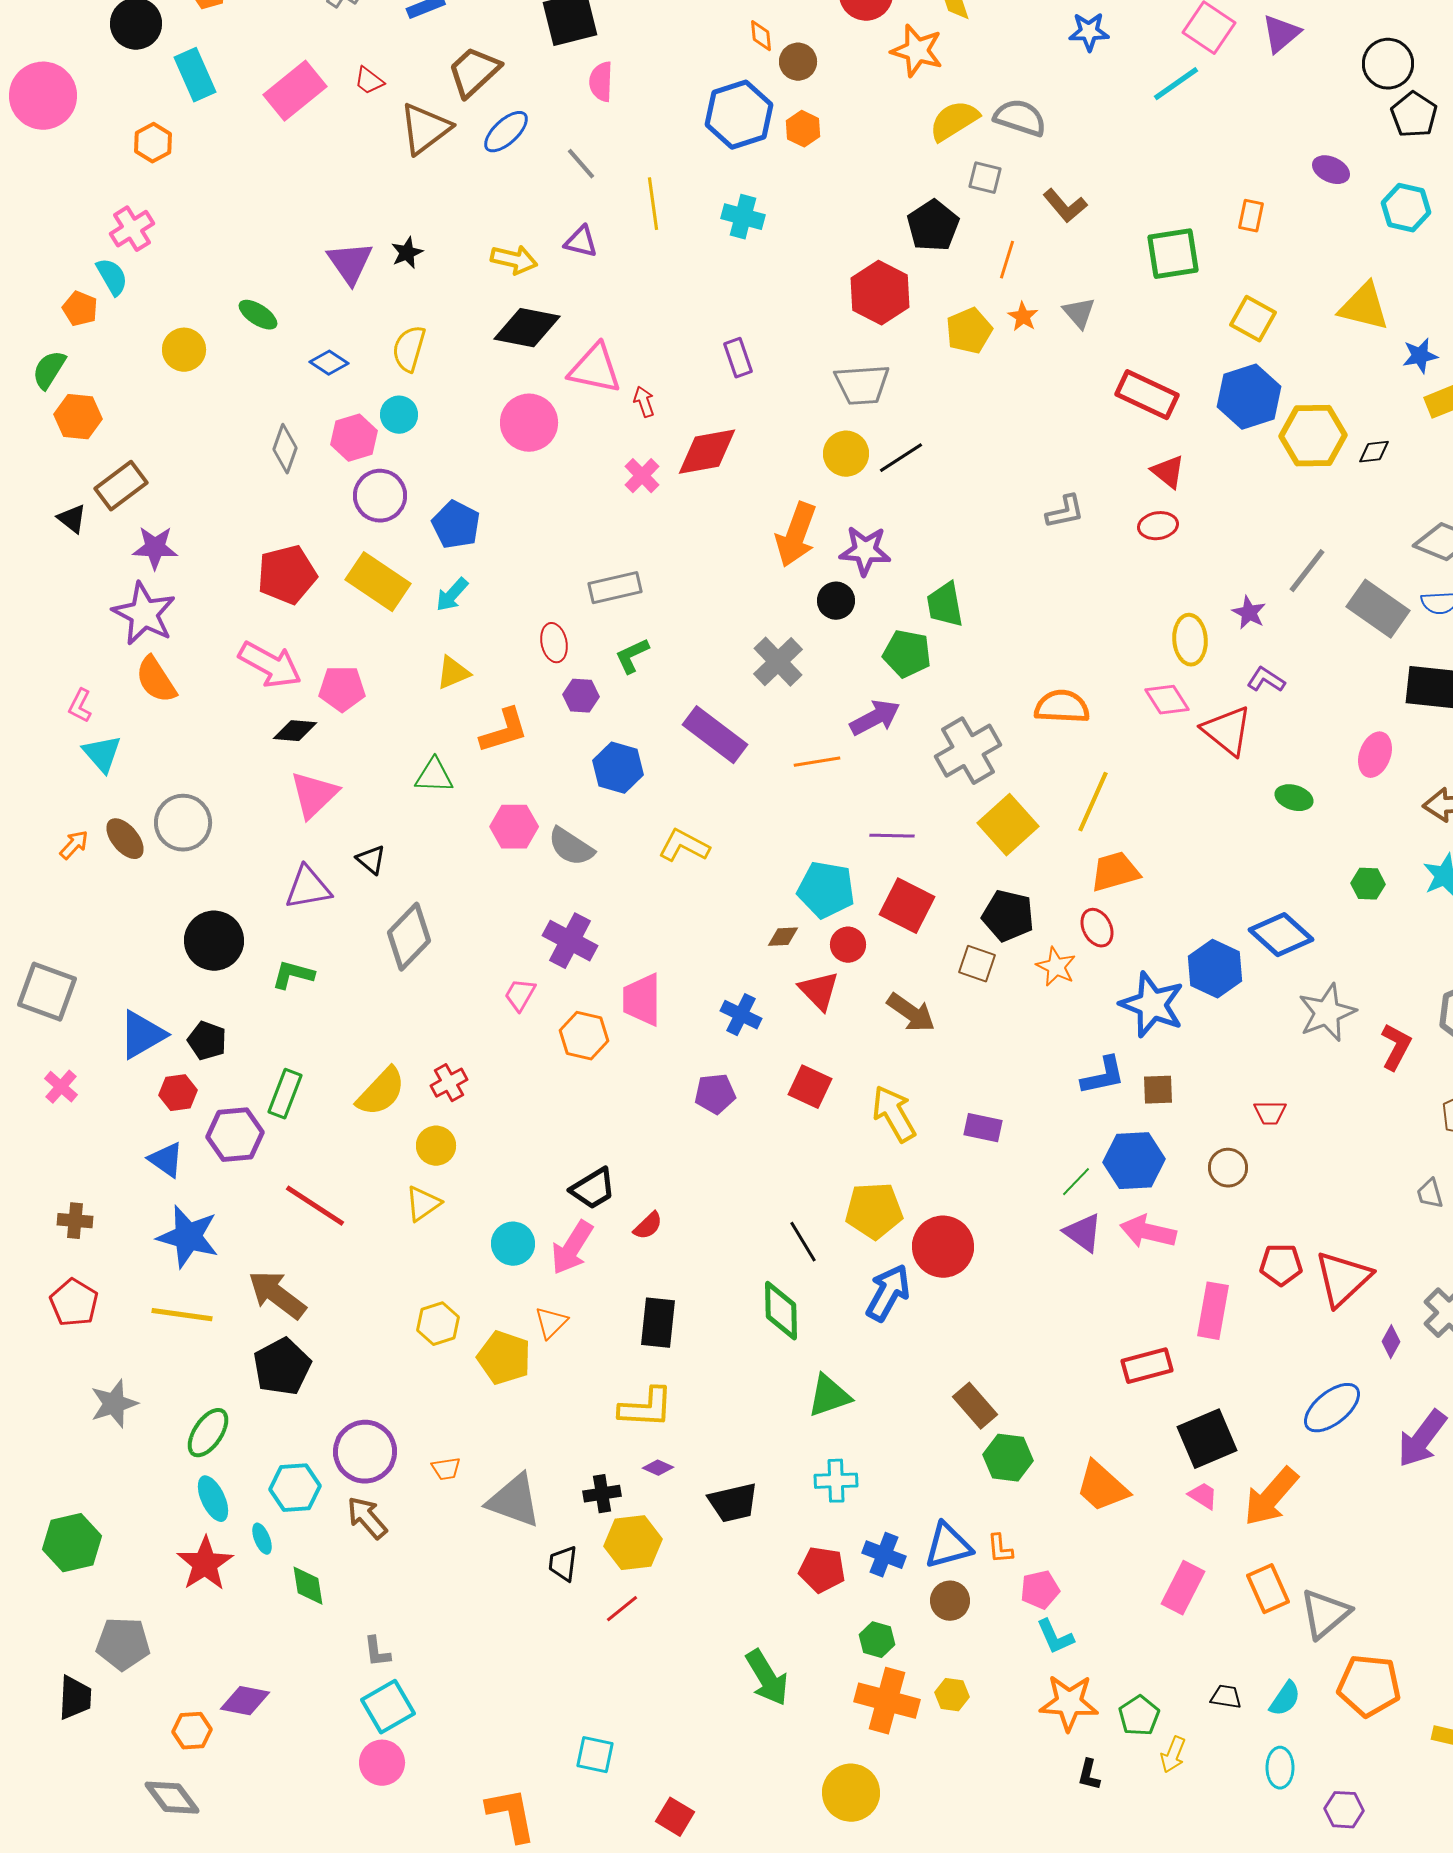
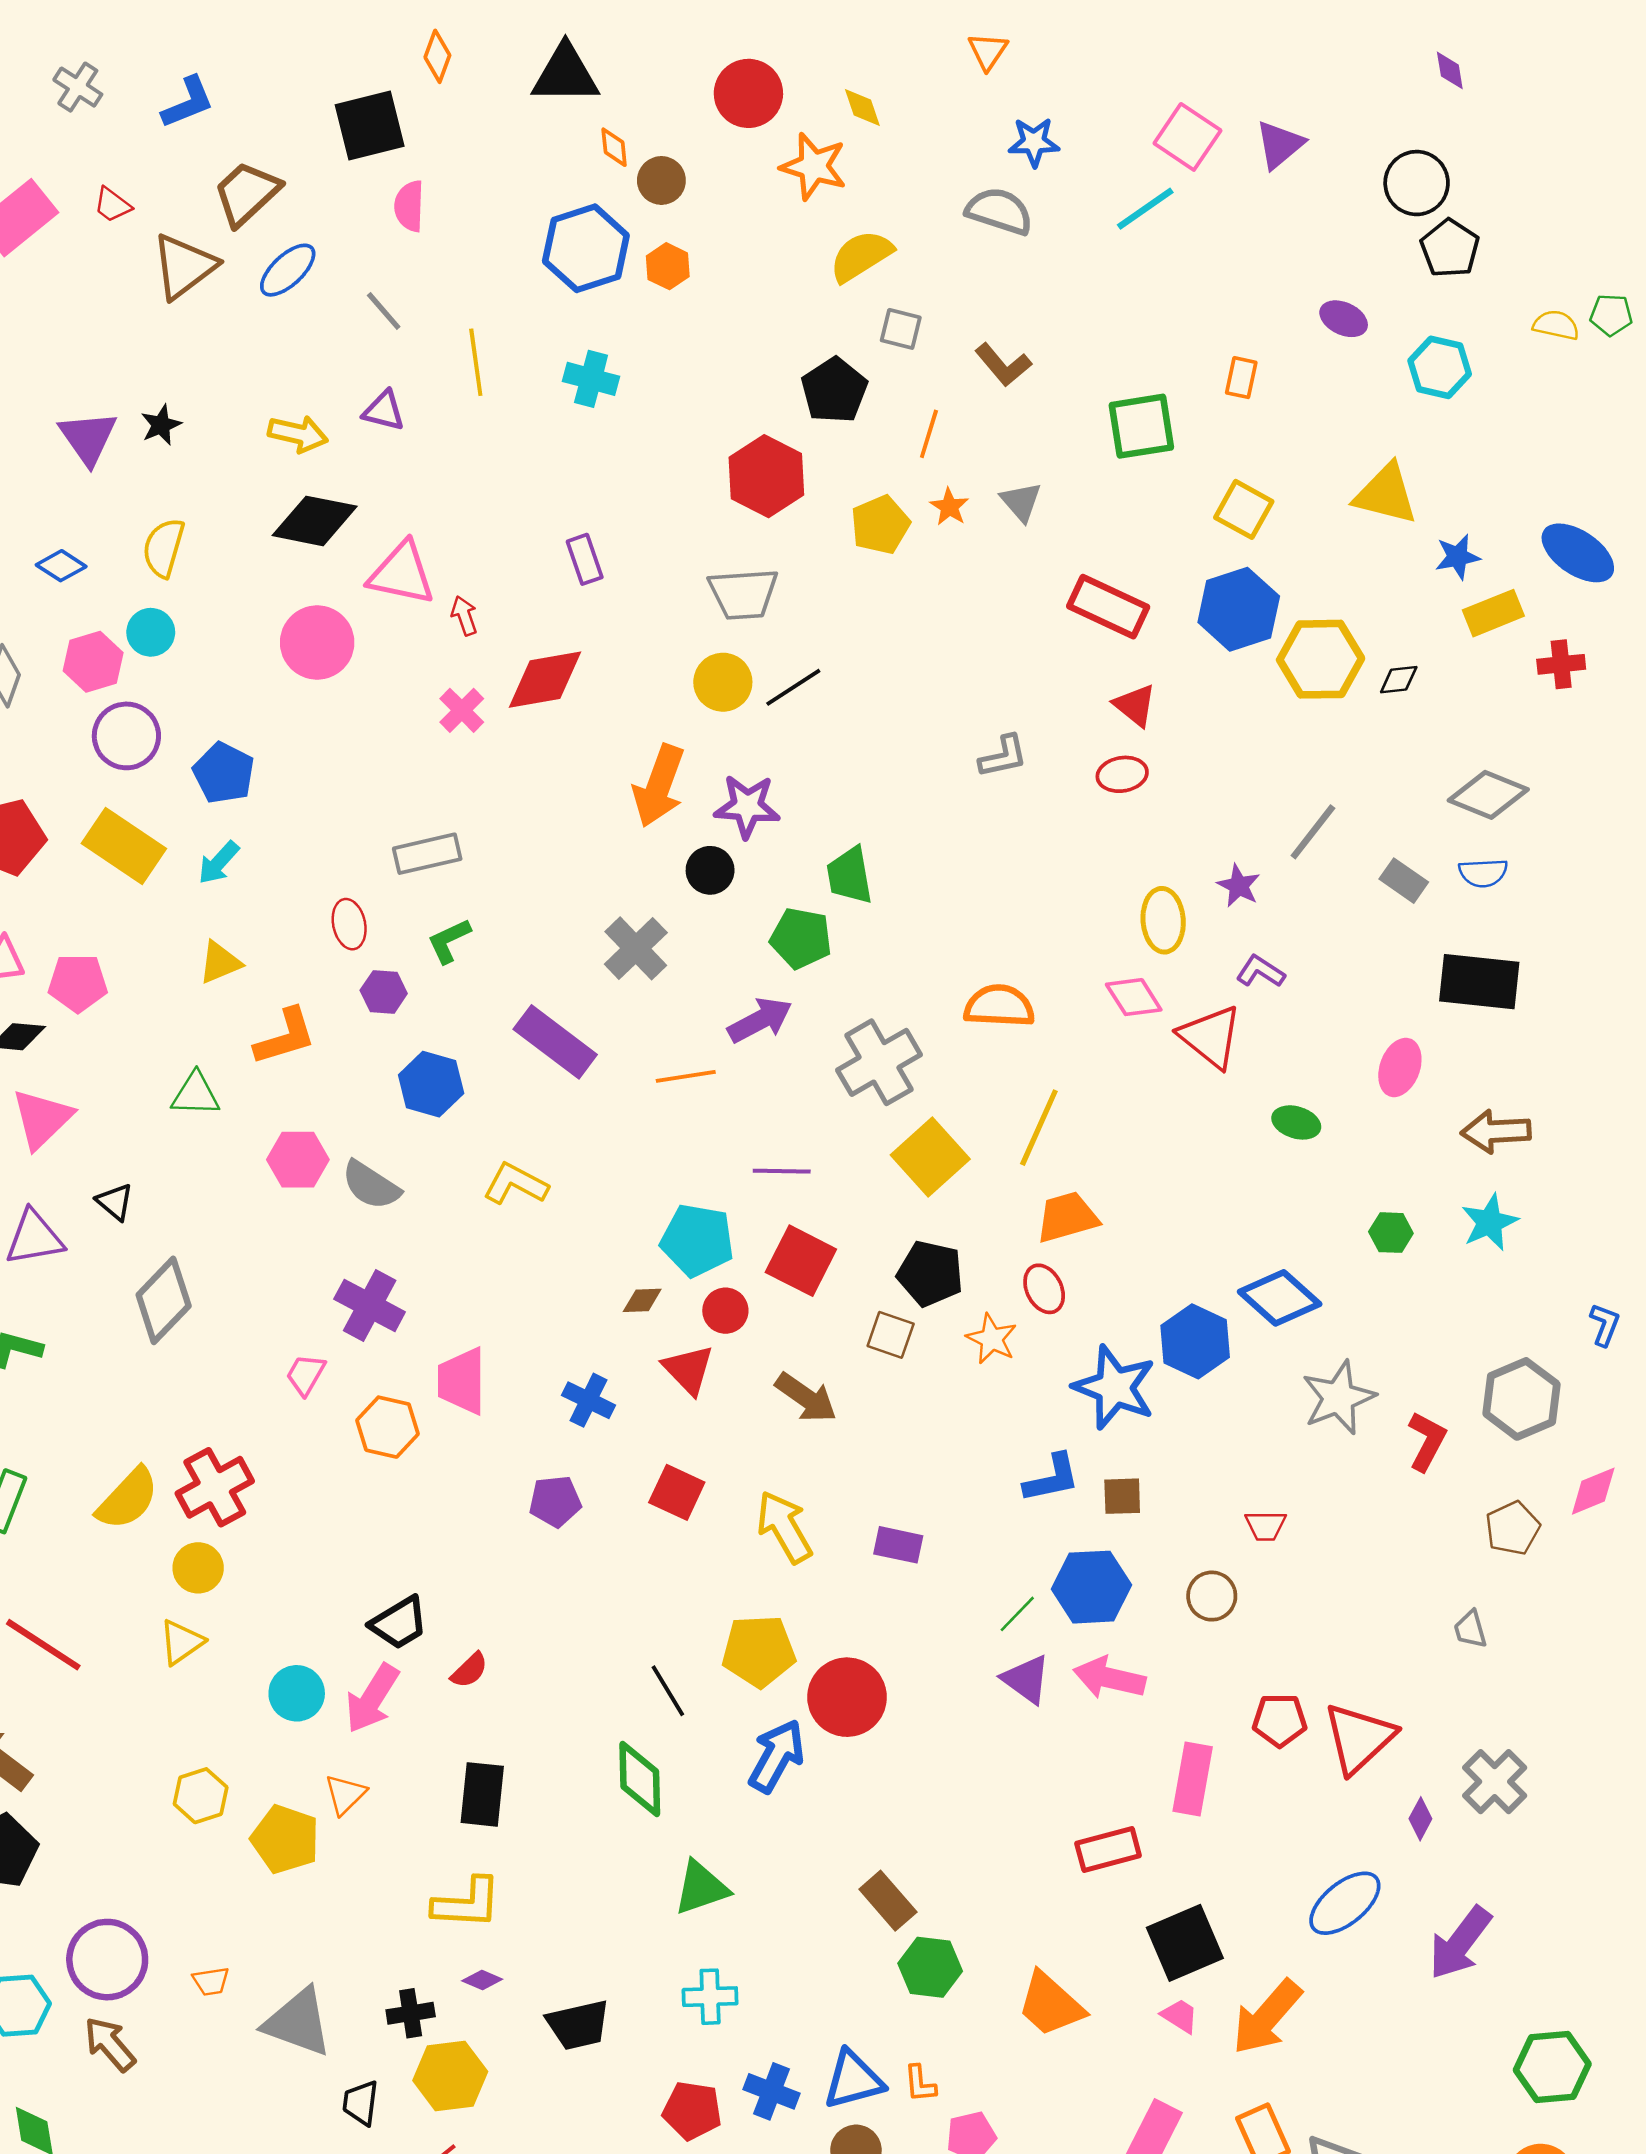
gray semicircle: (1020, 118) -> (999, 211), moved
gray rectangle: (1378, 609) -> (1404, 881), size x0.6
red cross: (449, 1083) -> (215, 1487), size x1.6

